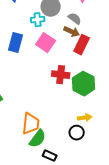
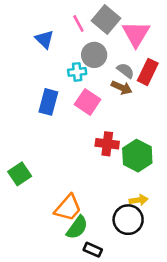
red rectangle: (82, 45) -> (148, 72), moved
orange trapezoid: (31, 124) -> (68, 208), turned 35
black circle: (77, 133) -> (128, 220), size x1.5

